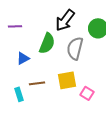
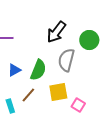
green semicircle: (47, 43) -> (38, 70), moved
brown line: (37, 83) -> (28, 95), turned -42

